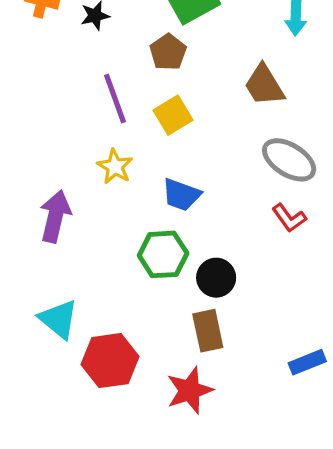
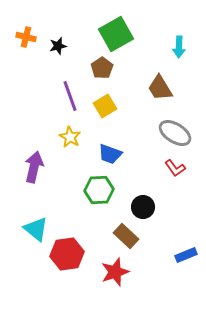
black circle: (216, 278) -> (143, 207), moved
brown rectangle: (208, 331) -> (126, 236), turned -35

